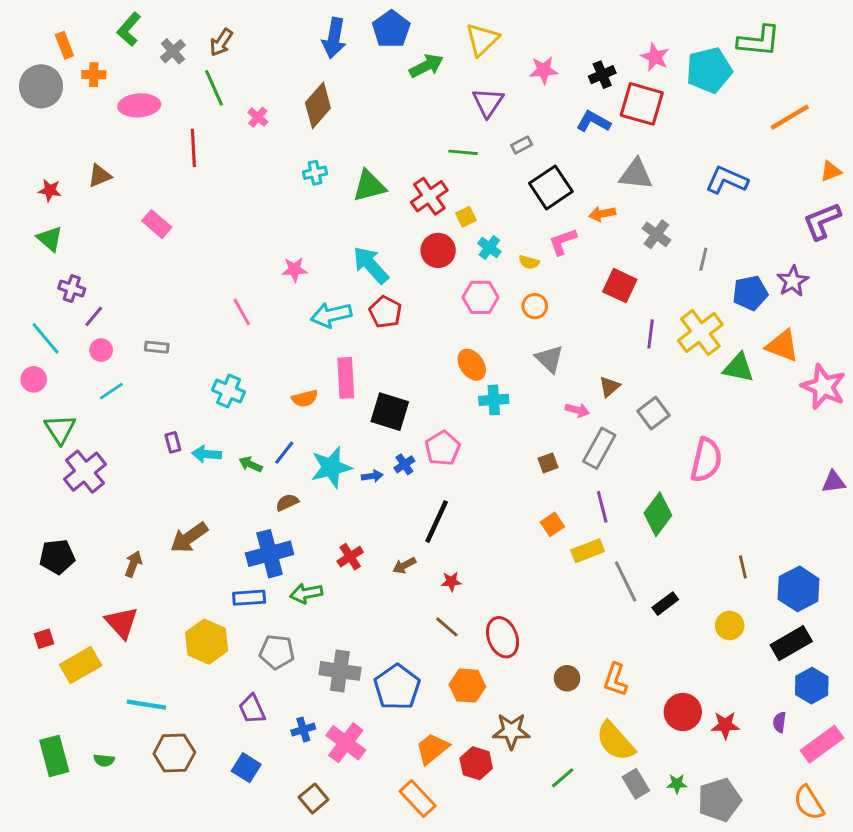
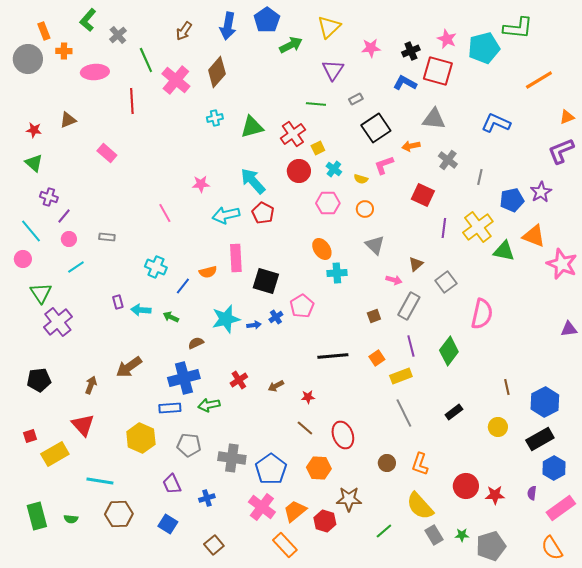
brown arrow: (221, 42) -> (184, 31), moved
pink cross: (258, 117) -> (176, 80), size x2.0
blue line: (284, 453) -> (183, 286), moved
black line: (437, 521) -> (333, 356), moved, turned 60
gray line: (626, 582) -> (404, 413), moved
pink cross: (346, 743) -> (262, 507), moved

